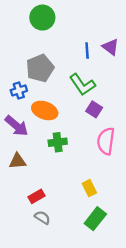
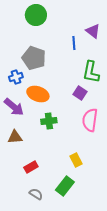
purple triangle: (111, 47) -> (93, 31), moved
gray pentagon: (40, 68) -> (34, 58), turned -30
green L-shape: (82, 85) -> (91, 72), moved, turned 45
gray semicircle: (42, 218) -> (36, 194), moved
green rectangle: (95, 219) -> (65, 186), moved

